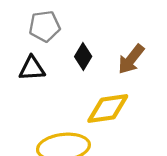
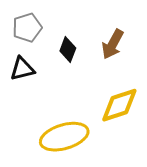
yellow diamond: (108, 109) -> (119, 105), moved

